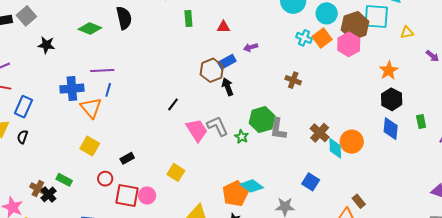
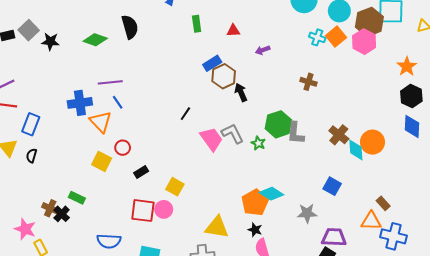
black star: (46, 45) -> (50, 41), moved
blue rectangle: (227, 62) -> (212, 63), moved
blue line: (108, 90) -> (118, 102), turned -48
yellow square: (176, 172) -> (175, 187), moved
red circle: (105, 179) -> (123, 148), moved

